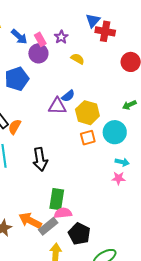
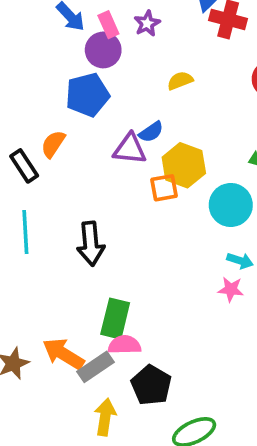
yellow semicircle: (78, 59) -> (180, 81), moved, turned -56
blue pentagon: (17, 79) -> (87, 95), moved
orange semicircle: (15, 127) -> (53, 144), moved
orange square: (88, 138) -> (164, 188), moved

